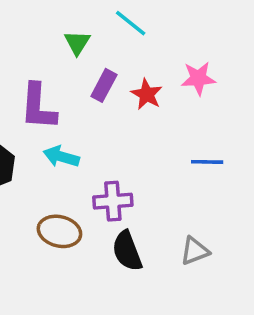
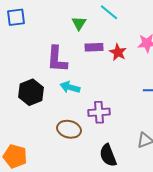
purple rectangle: (104, 85) -> (94, 47), turned 60
black semicircle: (127, 251) -> (108, 155), moved

